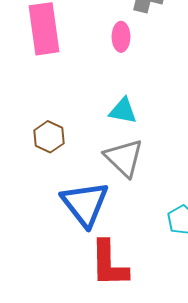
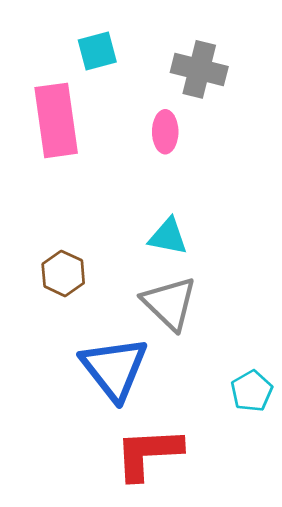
red L-shape: (109, 264) -> (148, 453), turned 88

